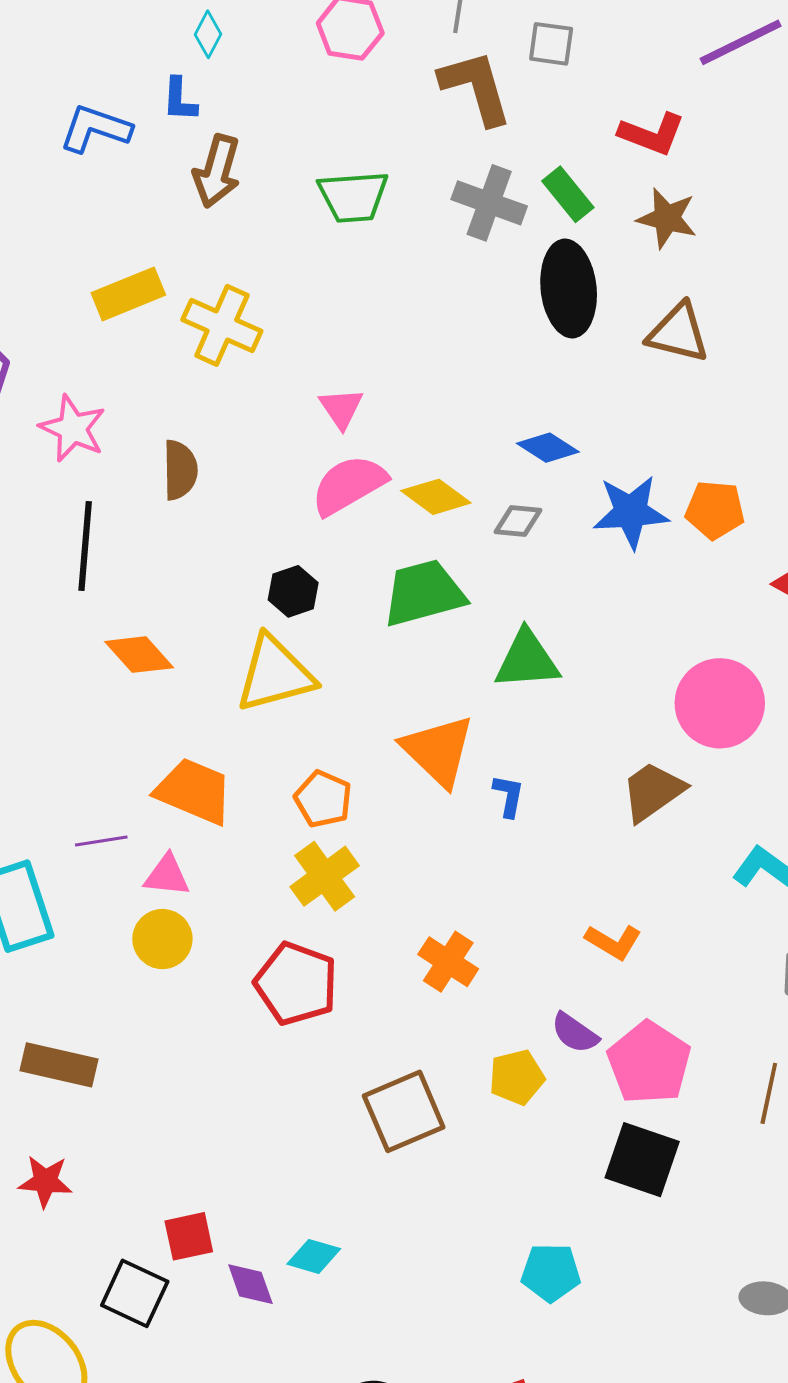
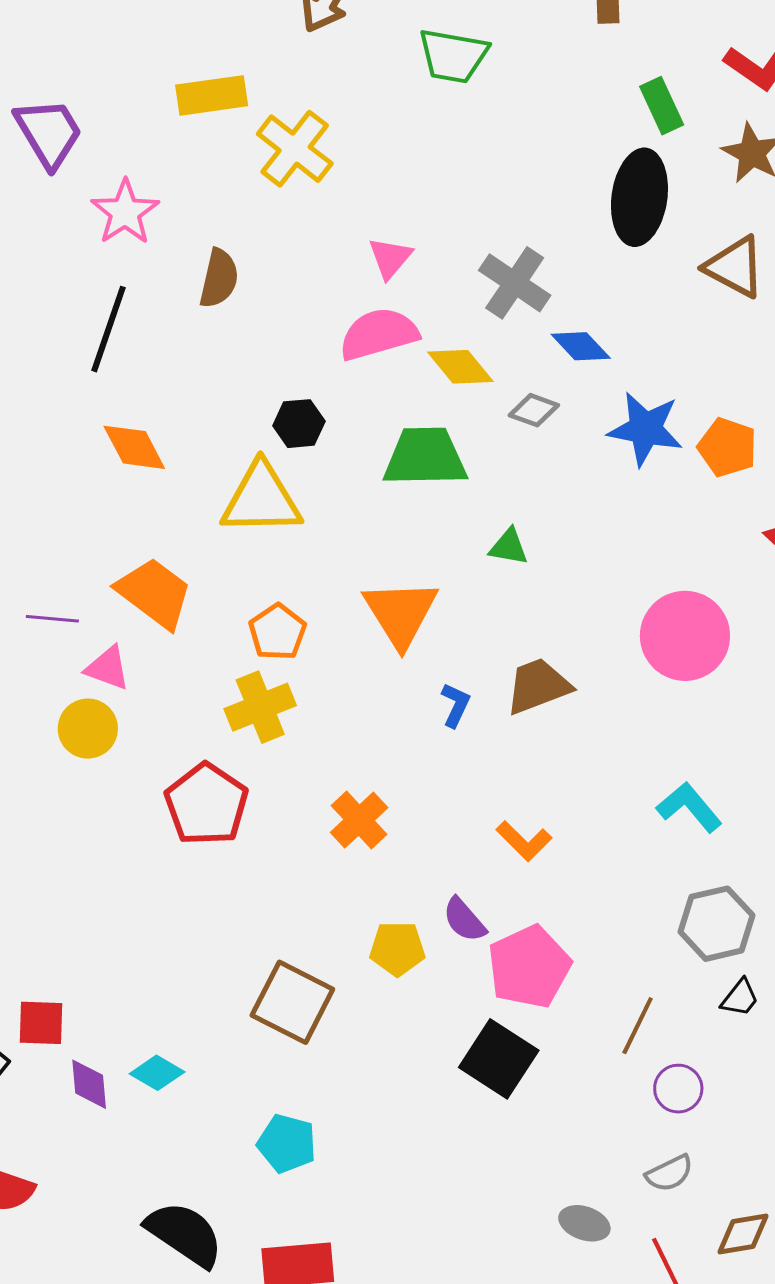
gray cross: (489, 203) -> (515, 283), moved
green triangle: (527, 660) -> (509, 547), size x0.6
brown trapezoid: (653, 791) -> (538, 686), moved
blue L-shape: (509, 796) -> (455, 705), moved
brown square: (404, 1111) -> (292, 1002), moved, turned 36
cyan pentagon: (551, 1273) -> (287, 1143), moved

